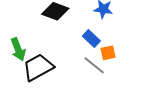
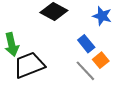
orange square: (108, 53) -> (101, 60), turned -35

